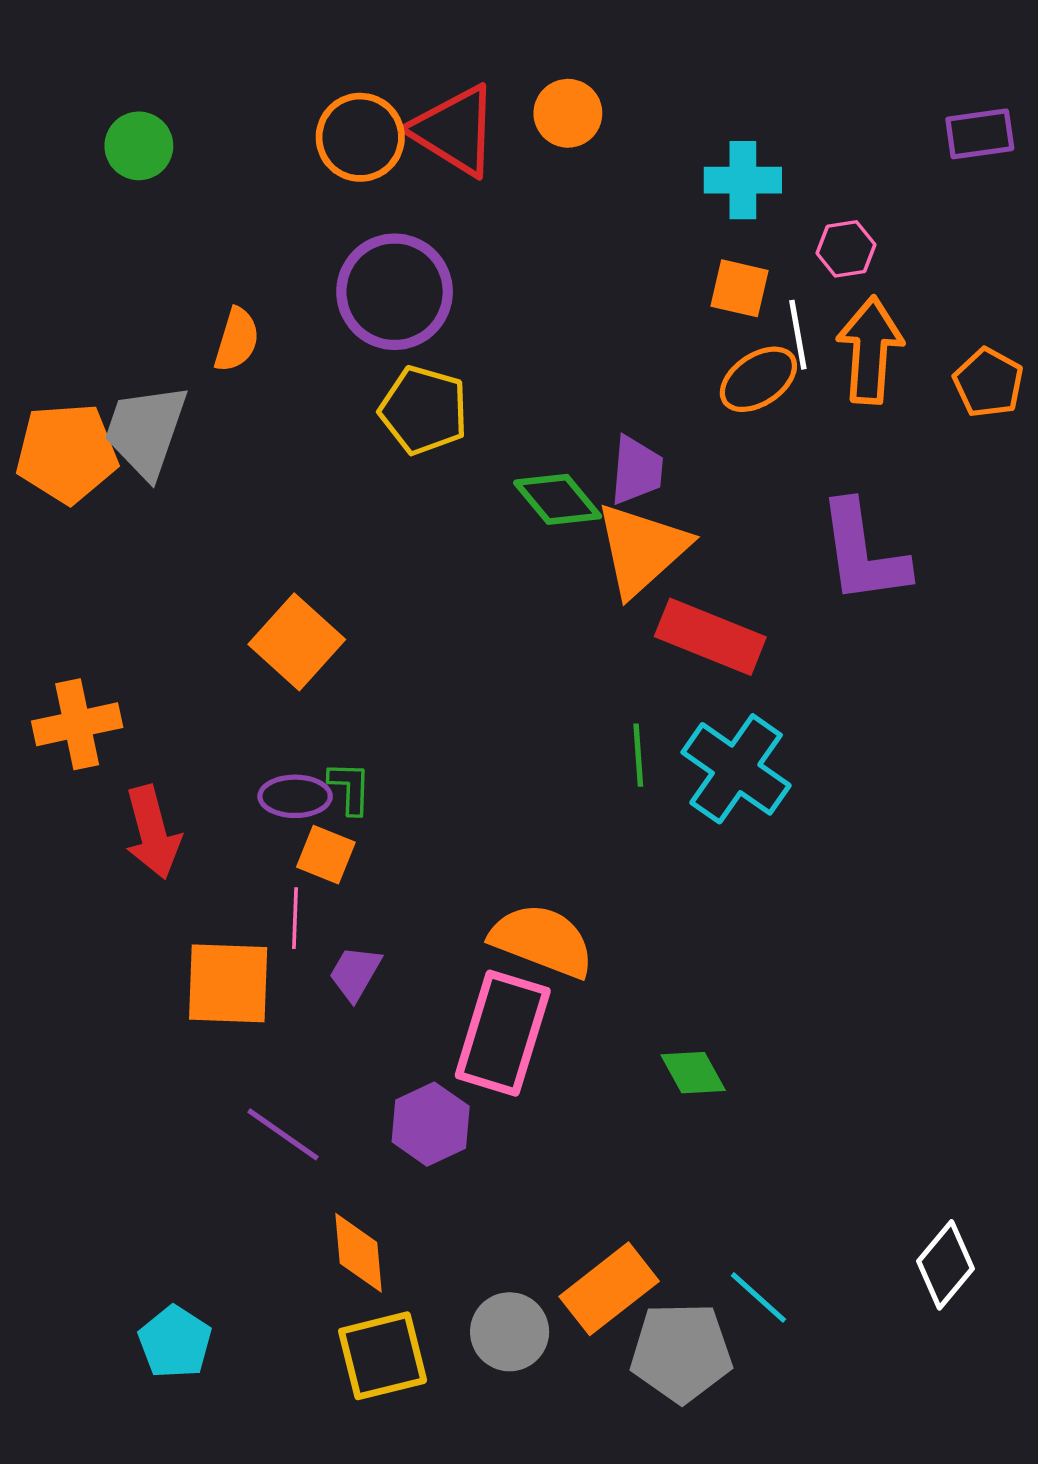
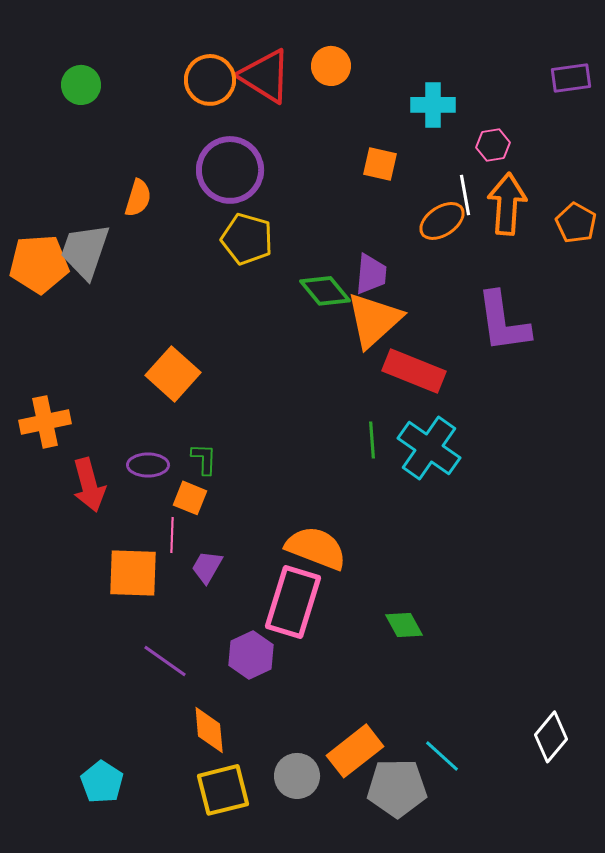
orange square: (740, 288) -> (380, 164), moved
purple ellipse: (295, 796) -> (148, 465), moved

